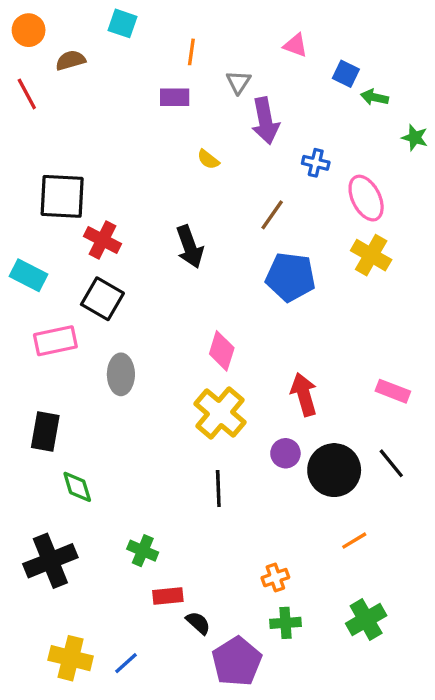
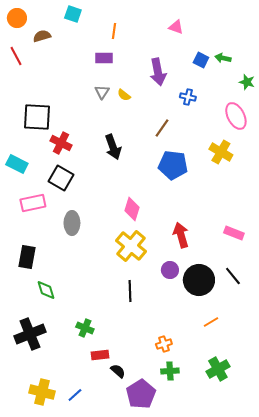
blue square: (346, 74) -> (201, 60), moved
gray triangle: (238, 82) -> (102, 92), moved
pink ellipse: (366, 198) -> (236, 116), moved

